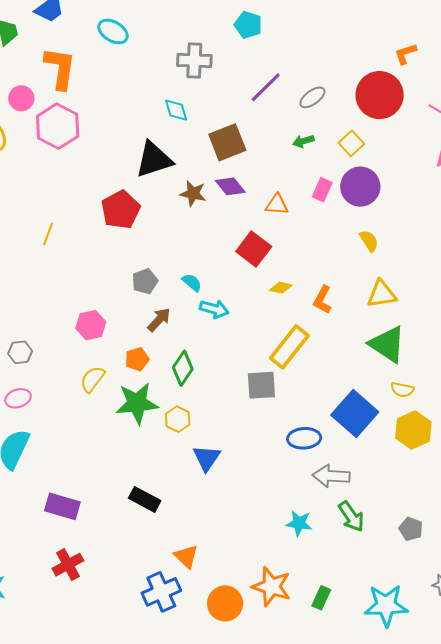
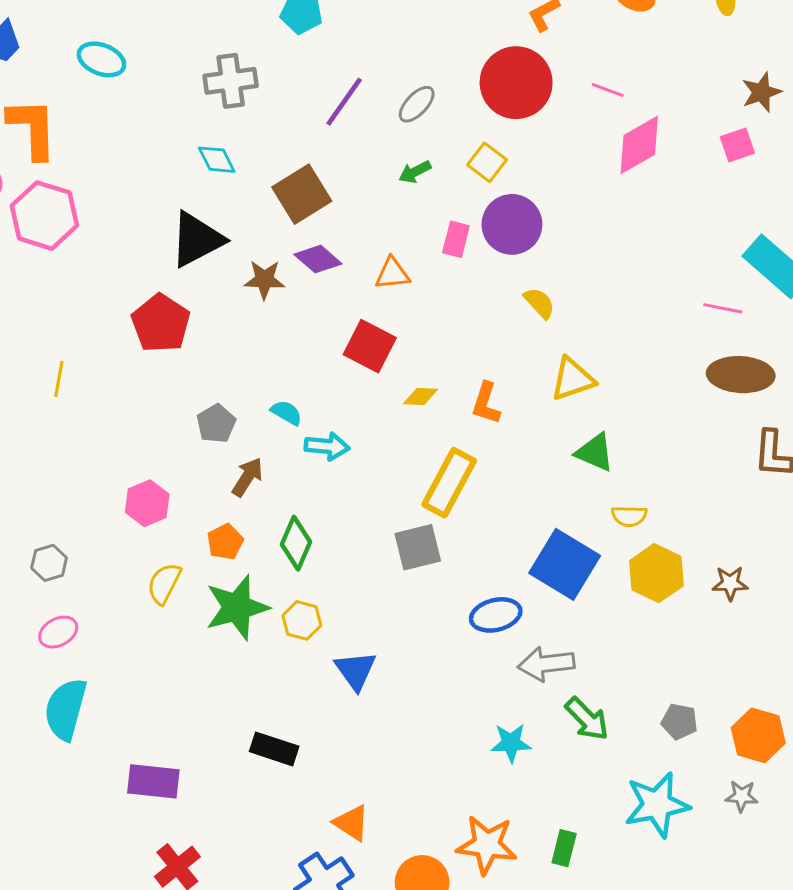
green triangle: (387, 344) -> (595, 452), size x0.7
cyan star: (386, 605) -> (657, 805), moved

